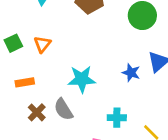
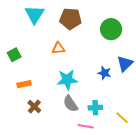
orange triangle: (42, 44) -> (58, 48), moved, turned 48
gray semicircle: (63, 109) -> (70, 104), moved

